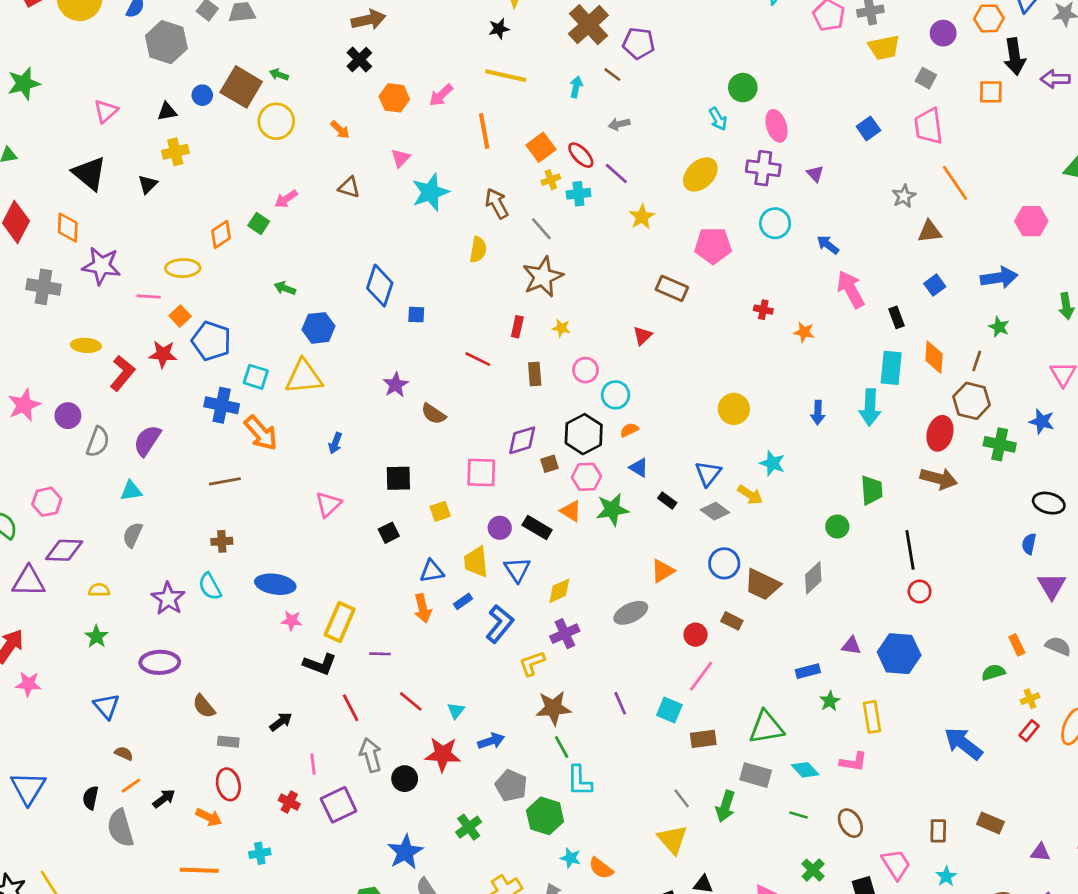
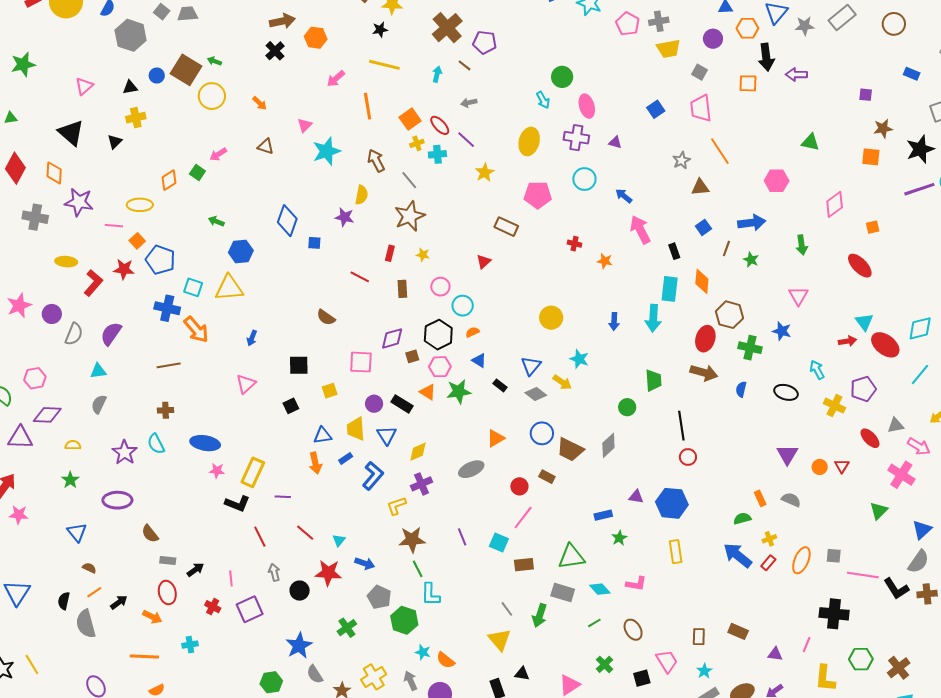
orange hexagon: (394, 98) -> (316, 38), moved
yellow ellipse: (700, 174) -> (529, 141), turned -32
purple triangle: (815, 174) -> (615, 142), turned -32
brown line: (977, 361) -> (726, 249), moved
purple star: (396, 385) -> (345, 217), moved, turned -30
blue semicircle: (1029, 544) -> (741, 389), moved
yellow rectangle: (872, 717) -> (676, 552), moved
black arrow: (281, 722) -> (195, 570), moved
blue arrow: (491, 741) -> (365, 563), turned 36
blue arrow: (963, 744) -> (738, 555), moved
gray arrow: (371, 755) -> (274, 572), size x0.7
green line: (799, 815) -> (594, 623), turned -48

